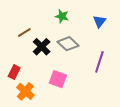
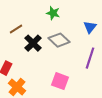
blue triangle: (99, 21) -> (90, 27), moved
pink square: (58, 79) -> (60, 81), moved

